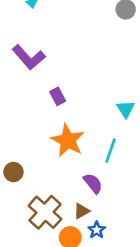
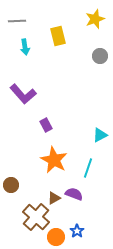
cyan triangle: (126, 109) -> (100, 135), turned 35
purple semicircle: (93, 183) -> (74, 194), turned -30
brown triangle: (82, 211) -> (54, 198), moved

